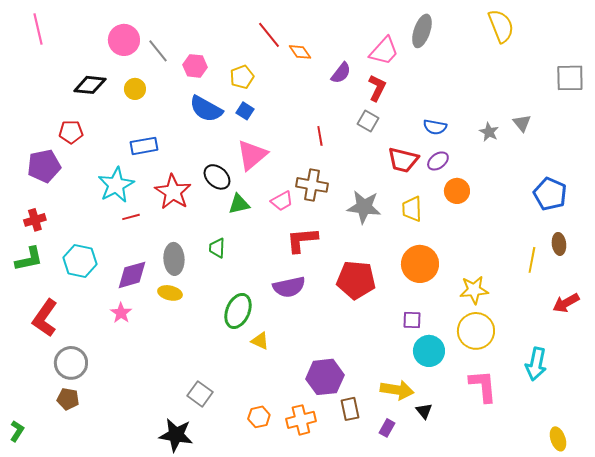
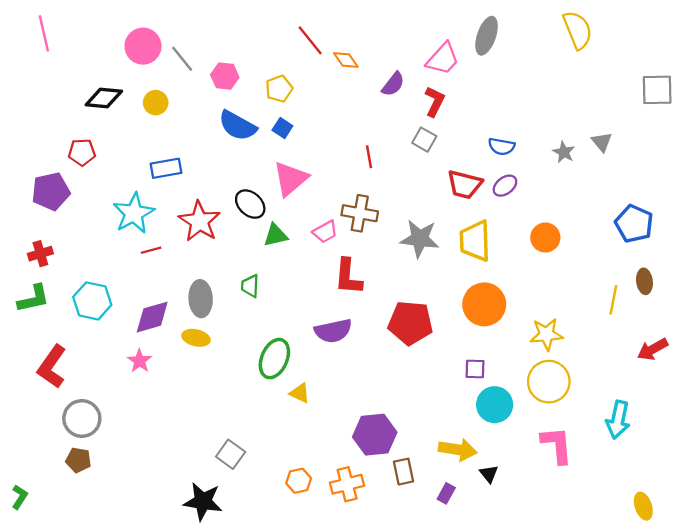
orange circle: (457, 191) -> (545, 238), moved
yellow trapezoid: (412, 209) -> (475, 241), size x1.4
red L-shape: (302, 240) -> (348, 277), turned -80

